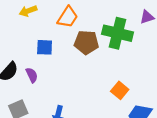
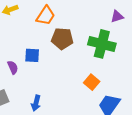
green cross: (117, 33) -> (102, 44), moved
blue square: (45, 47) -> (32, 55), moved

